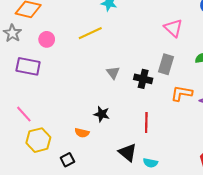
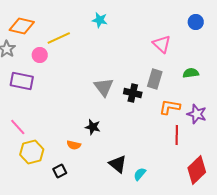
yellow line: (90, 33) -> (59, 38), moved
gray triangle: (113, 73) -> (104, 87), size x1.5
red line: (146, 122) -> (177, 135), moved
cyan semicircle: (150, 163) -> (140, 174), turned 120

